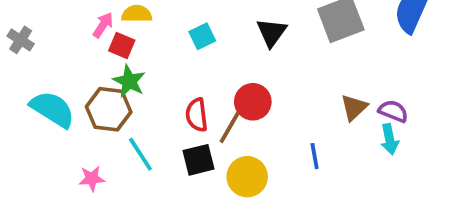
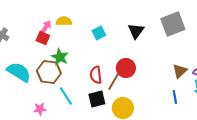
red square: (122, 46) -> (43, 38), moved
blue line: (315, 156) -> (175, 97), moved

